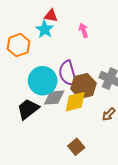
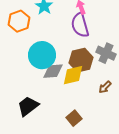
purple semicircle: (68, 73) -> (80, 25), moved
black trapezoid: (28, 109) -> (28, 106), moved

